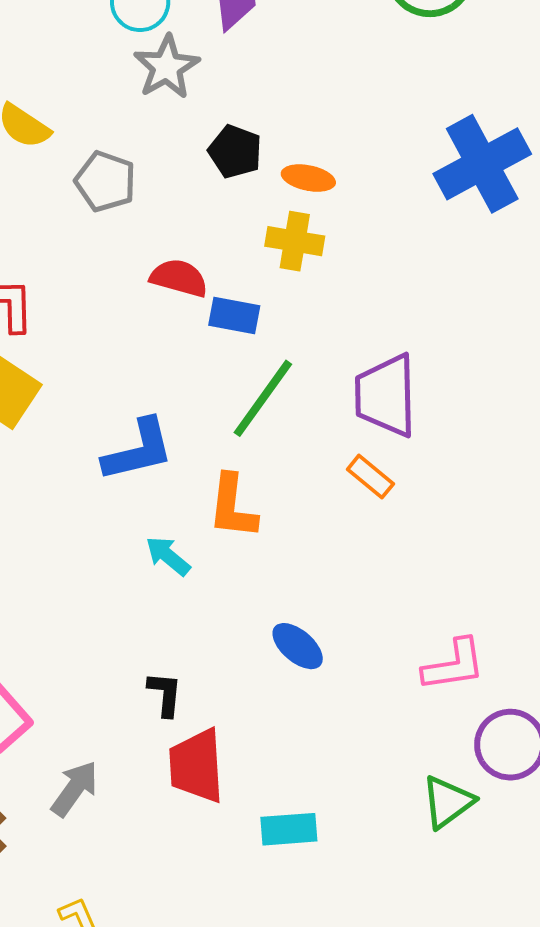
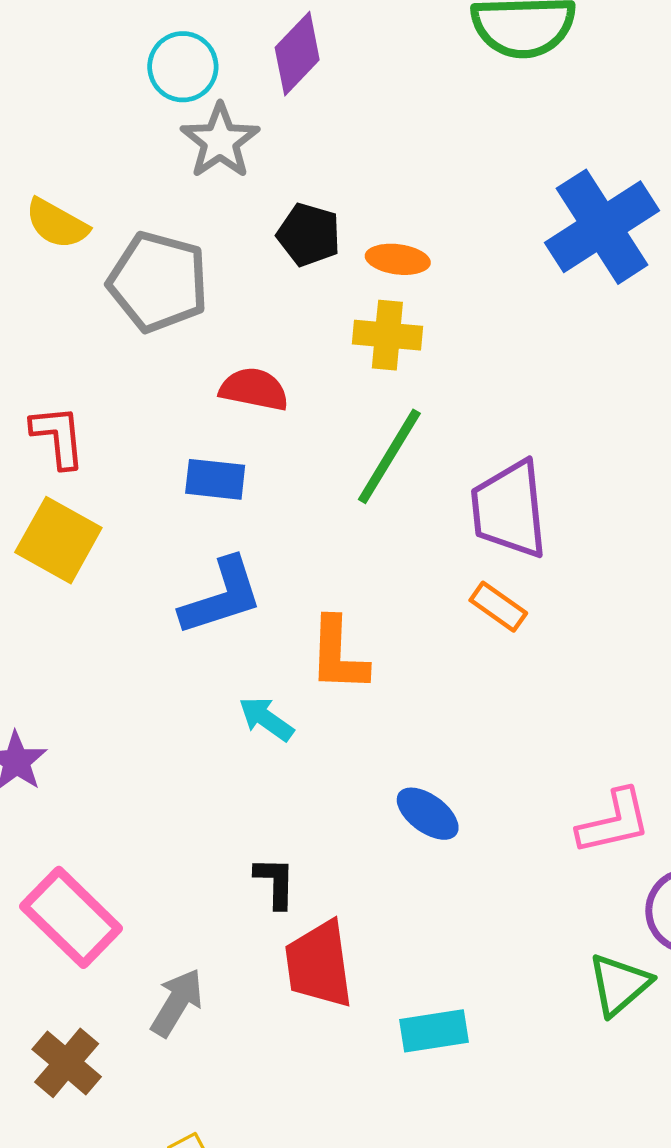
gray pentagon: (105, 181) -> (158, 282), size x1.4
blue rectangle: (234, 316) -> (215, 479), moved
green line: (263, 398) -> (389, 456), moved

